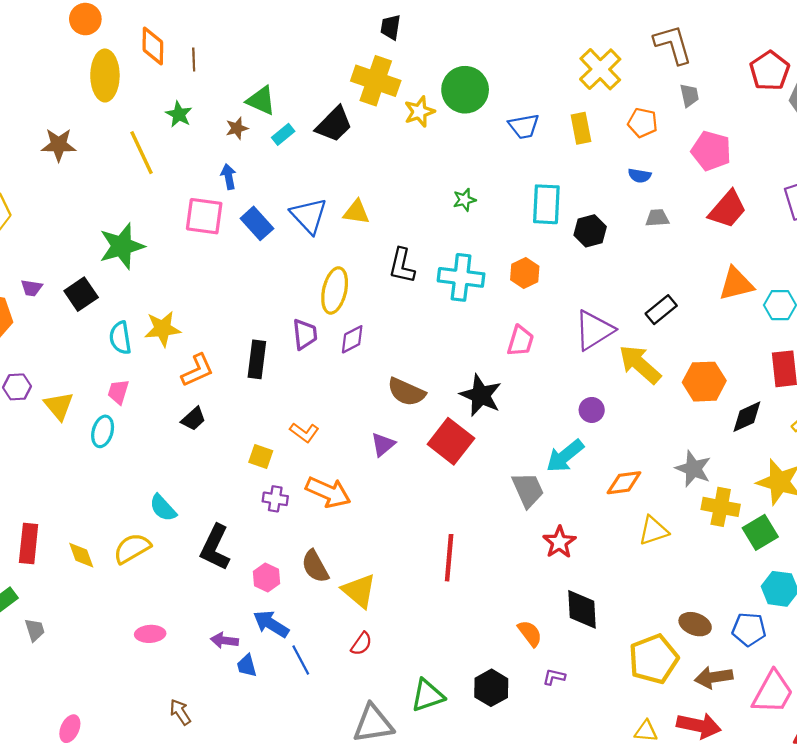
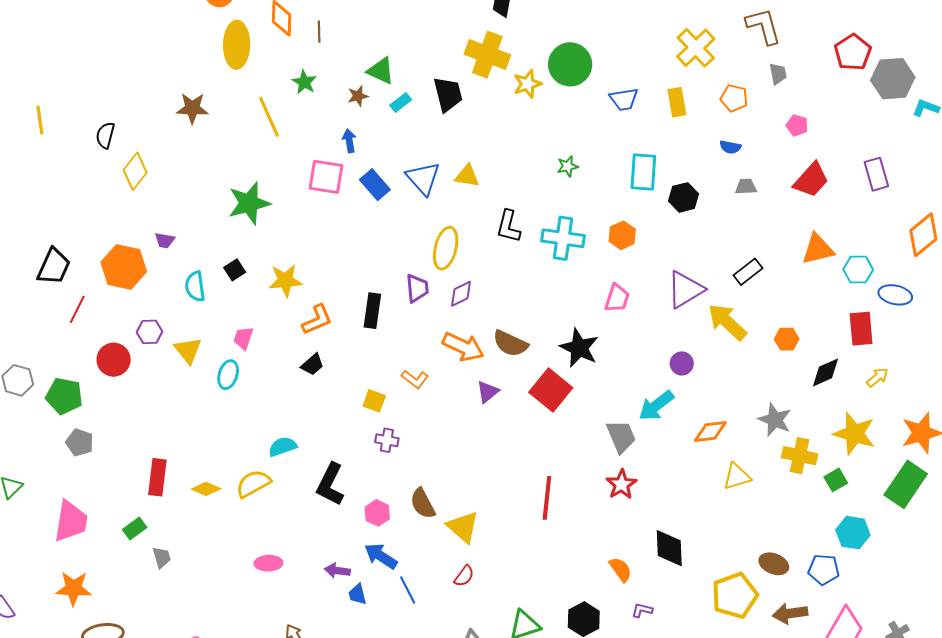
black trapezoid: (334, 124) -> (448, 94), turned -60
pink pentagon: (711, 151) -> (797, 125), size x0.6
black square: (81, 294) -> (235, 270), moved, size x0.7
cyan semicircle: (120, 338) -> (195, 286), moved
orange hexagon: (704, 382) -> (787, 339), size x0.6
orange arrow: (328, 492) -> (463, 347), moved
cyan semicircle: (163, 508) -> (283, 447), turned 112
green square: (760, 532) -> (836, 480), size x0.7
red star: (559, 542) -> (621, 484), moved
yellow diamond: (81, 555) -> (206, 489), turned -48

